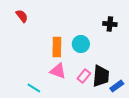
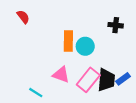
orange rectangle: (57, 47) -> (68, 41), moved
pink rectangle: (84, 76) -> (88, 80), size x1.6
blue rectangle: (117, 86) -> (123, 79), moved

